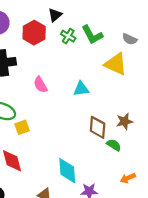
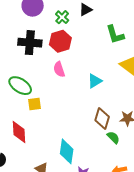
red hexagon: (34, 33) -> (60, 41), moved
green cross: (68, 36) -> (62, 17), moved
cyan triangle: (81, 89) -> (95, 81), turned -35

